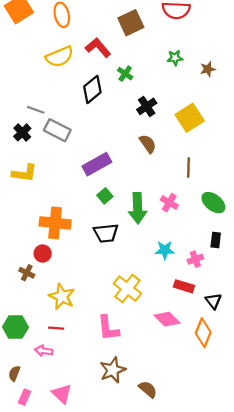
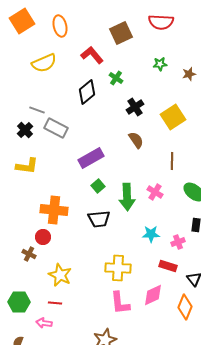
yellow semicircle: (60, 57) -> (44, 63), moved
yellow cross: (127, 289) -> (118, 268), turned -35
pink diamond: (167, 319) -> (153, 295), turned -70
pink L-shape: (108, 328) -> (120, 303), moved

